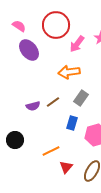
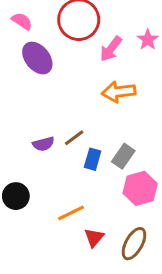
orange arrow: (69, 72) -> (119, 92), moved
gray rectangle: (81, 98) -> (123, 156), moved
blue rectangle: (72, 123) -> (93, 159), moved

